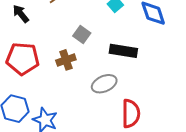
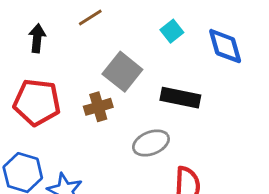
black arrow: (21, 14) -> (37, 38), turned 42
gray square: (82, 34) -> (122, 72), size x1.5

